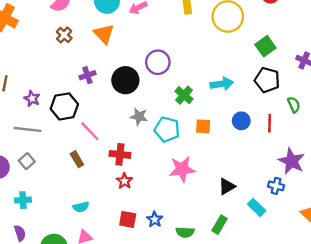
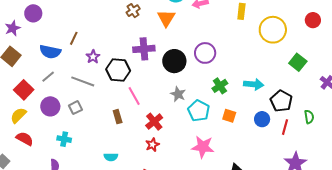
green square: (265, 46) -> (298, 62), turned -30
purple cross: (87, 75) -> (144, 49), size x1.5
black pentagon: (267, 80) -> (281, 101), moved
red cross: (120, 154) -> (154, 122), turned 30

